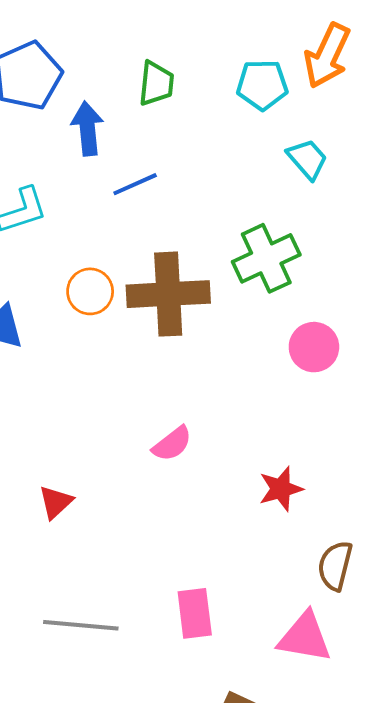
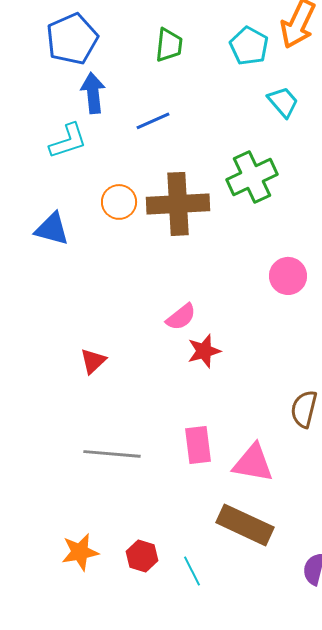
cyan pentagon: (262, 85) -> (249, 46), turned 30
blue arrow: (87, 129) -> (93, 93), moved
pink circle: (314, 347) -> (288, 276), moved
red star: (281, 489) -> (204, 351), moved
pink triangle: (305, 637) -> (253, 463), moved

